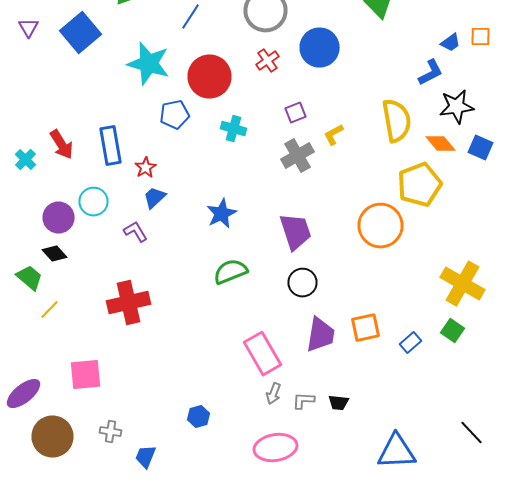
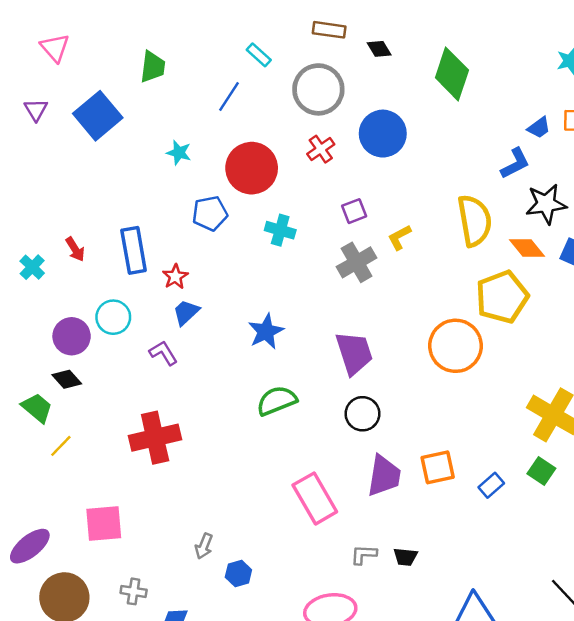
cyan star: (148, 64) -> (179, 153), size x0.5
red arrow: (62, 145) -> (75, 249), size x0.7
gray arrow: (274, 394) -> (204, 546), moved

